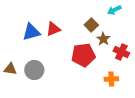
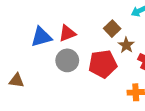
gray circle: (34, 70) -> (67, 60), moved

